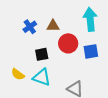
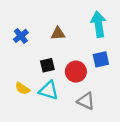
blue cross: (30, 27) -> (21, 36), moved
red circle: (68, 43) -> (76, 72), moved

